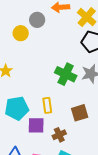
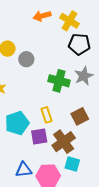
gray circle: (37, 20) -> (26, 59), moved
brown cross: (59, 135) -> (64, 142), size x1.6

